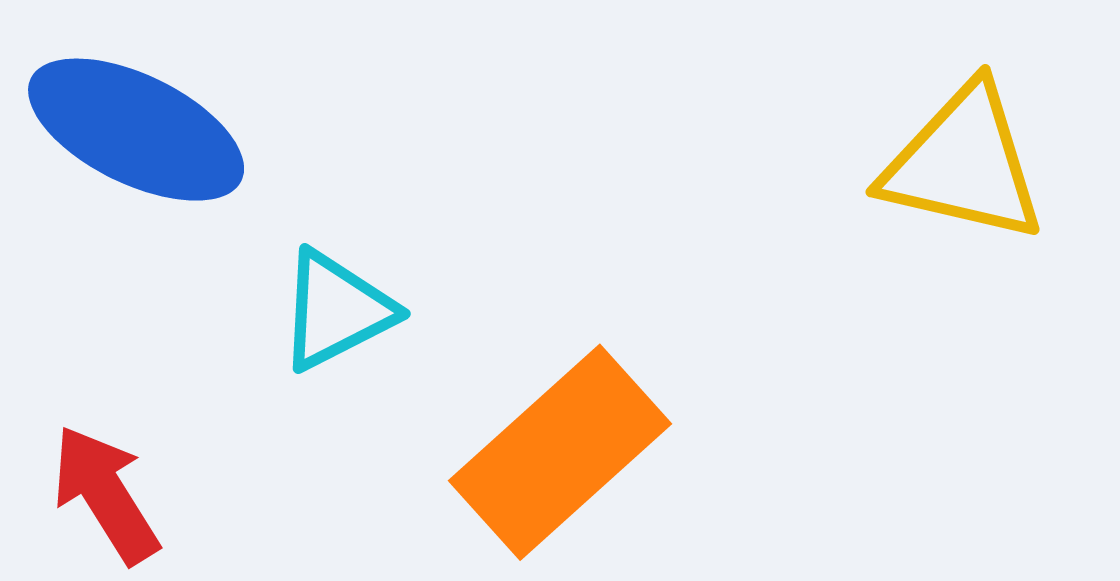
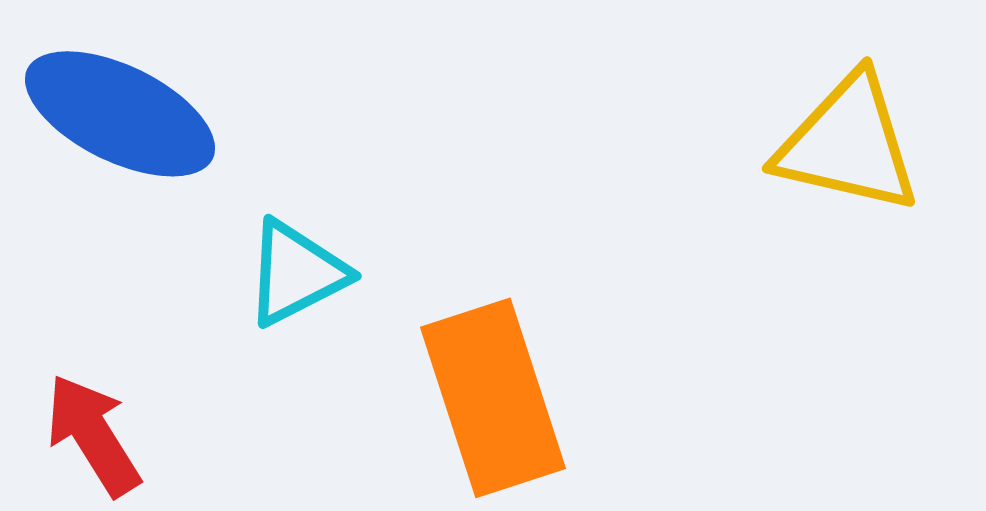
orange rectangle: (560, 452) -> (493, 398), turned -66

